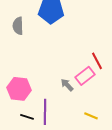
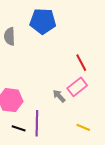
red line: (97, 61) -> (81, 63), moved

